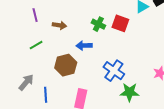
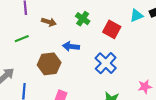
green cross: (98, 24) -> (83, 19), moved
blue cross: (114, 71) -> (106, 63), moved

